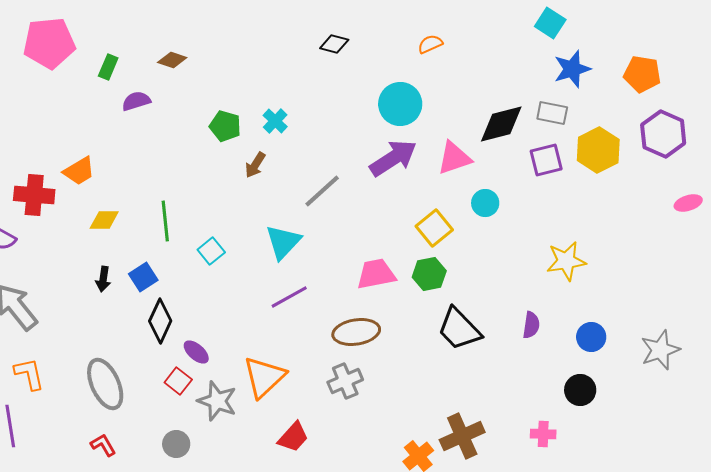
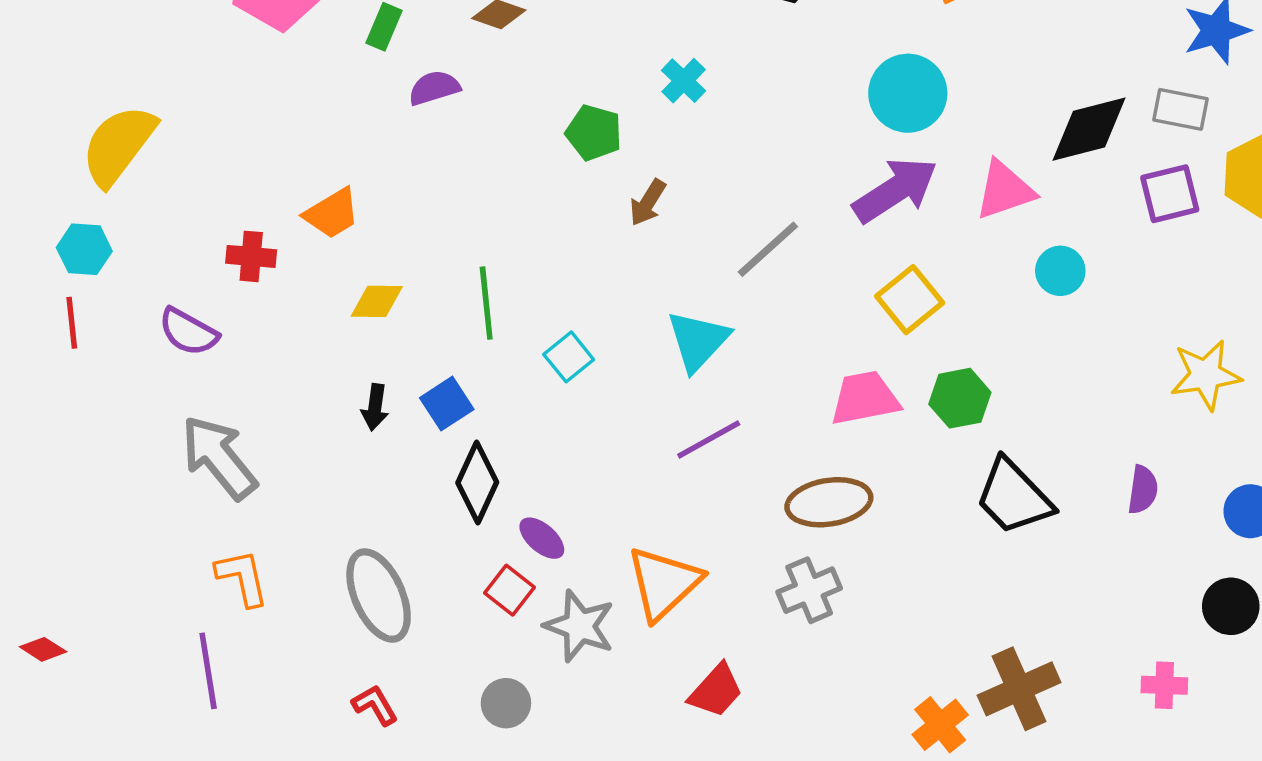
cyan cross: (275, 121) -> (684, 81), moved
red cross: (34, 195) -> (251, 256), size x0.7
yellow square: (434, 228) -> (910, 300), moved

